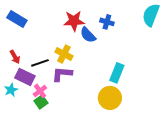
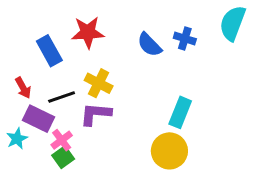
blue rectangle: (17, 19) -> (49, 51), moved, turned 30
red star: (74, 21) -> (88, 32), moved
blue cross: (107, 22) -> (185, 39), moved
blue semicircle: (88, 35) -> (149, 45), moved

